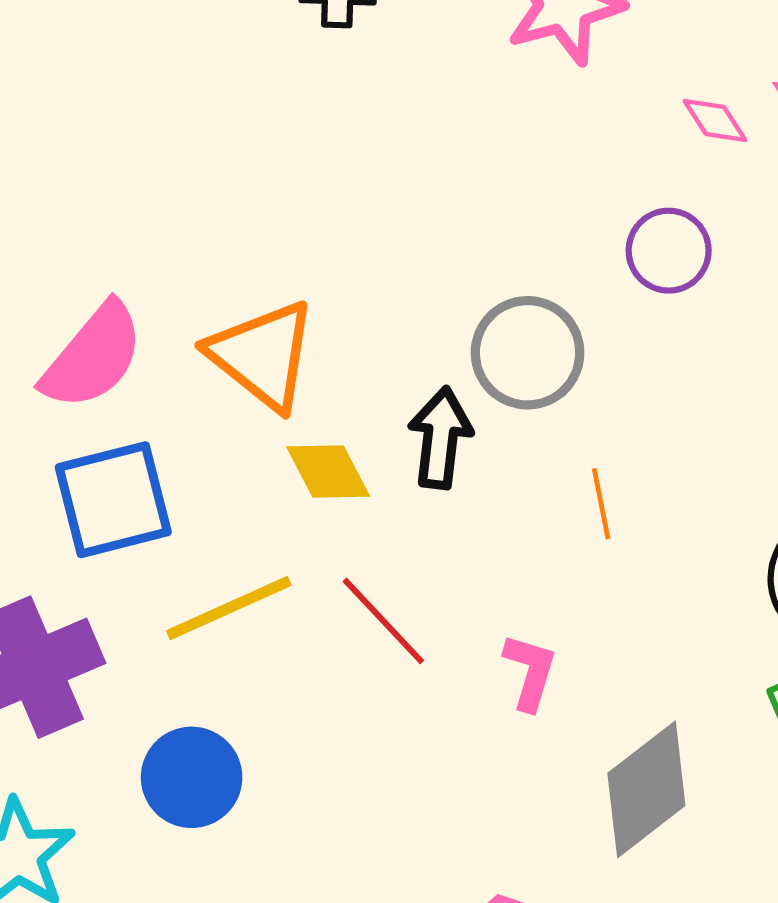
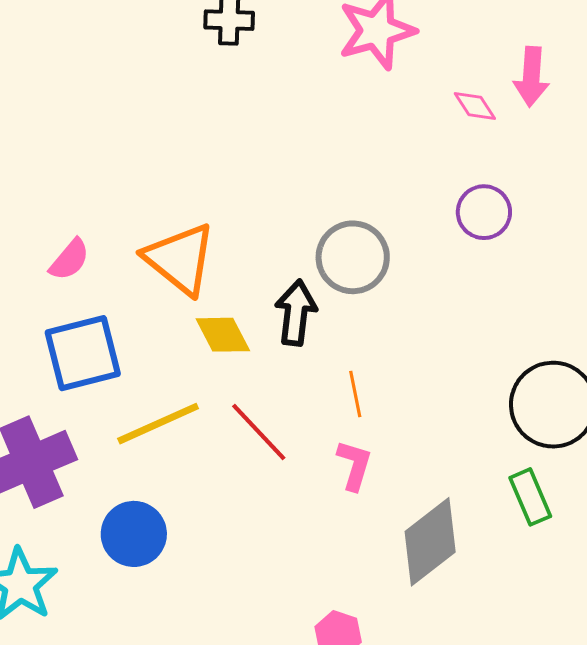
purple circle: (669, 251) -> (484, 212), moved
pink semicircle: (93, 356) -> (70, 260), size x0.6
orange line: (601, 504) -> (355, 394), moved

